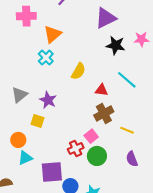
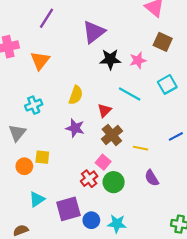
pink star: (141, 39) -> (138, 60), moved
cyan cross: (46, 58) -> (34, 105), moved, turned 35
red triangle: (101, 90) -> (104, 110), turned -40
purple star: (48, 100) -> (75, 128), moved
orange circle: (18, 140) -> (24, 166), moved

